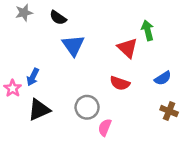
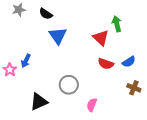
red semicircle: (120, 83) -> (106, 64), moved
black triangle: (39, 110) -> (39, 102), moved
pink semicircle: (105, 127) -> (92, 105), moved

